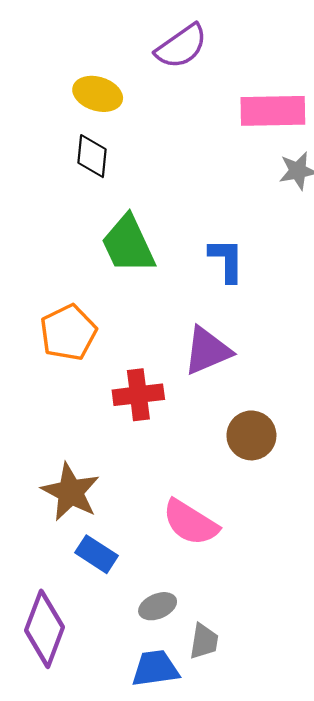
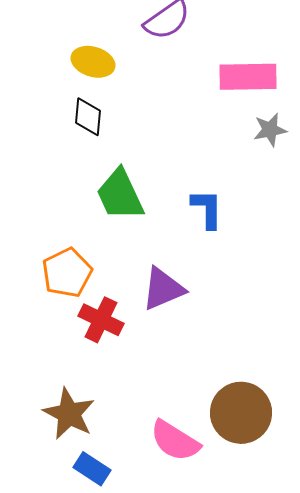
purple triangle: (207, 351) -> (163, 289), moved
red cross: (138, 395) -> (101, 320), moved, turned 33
brown circle: (251, 435) -> (241, 413), moved, size x1.4

